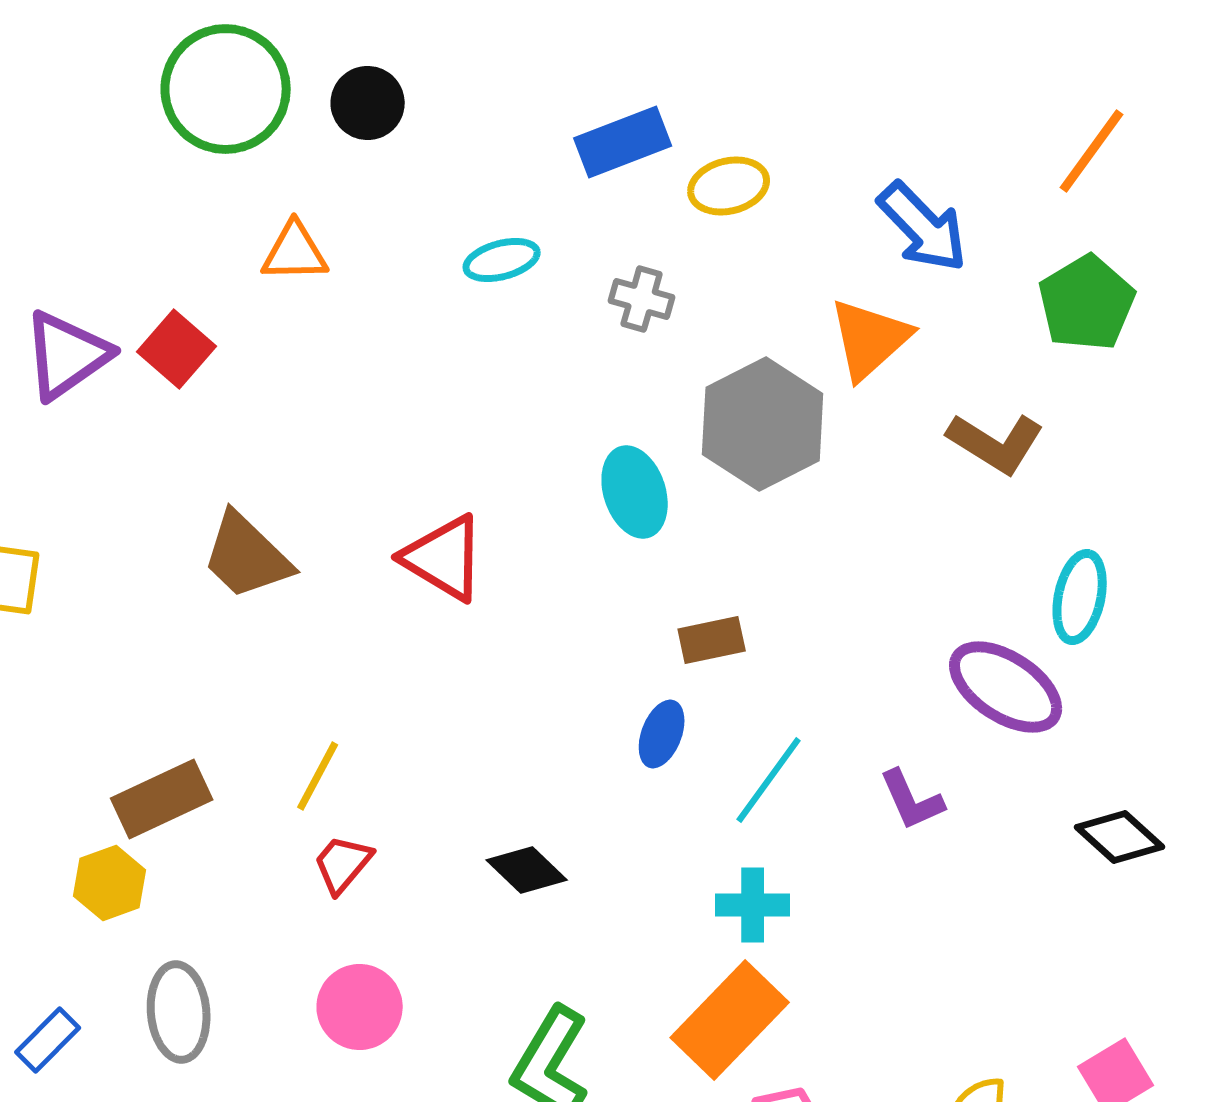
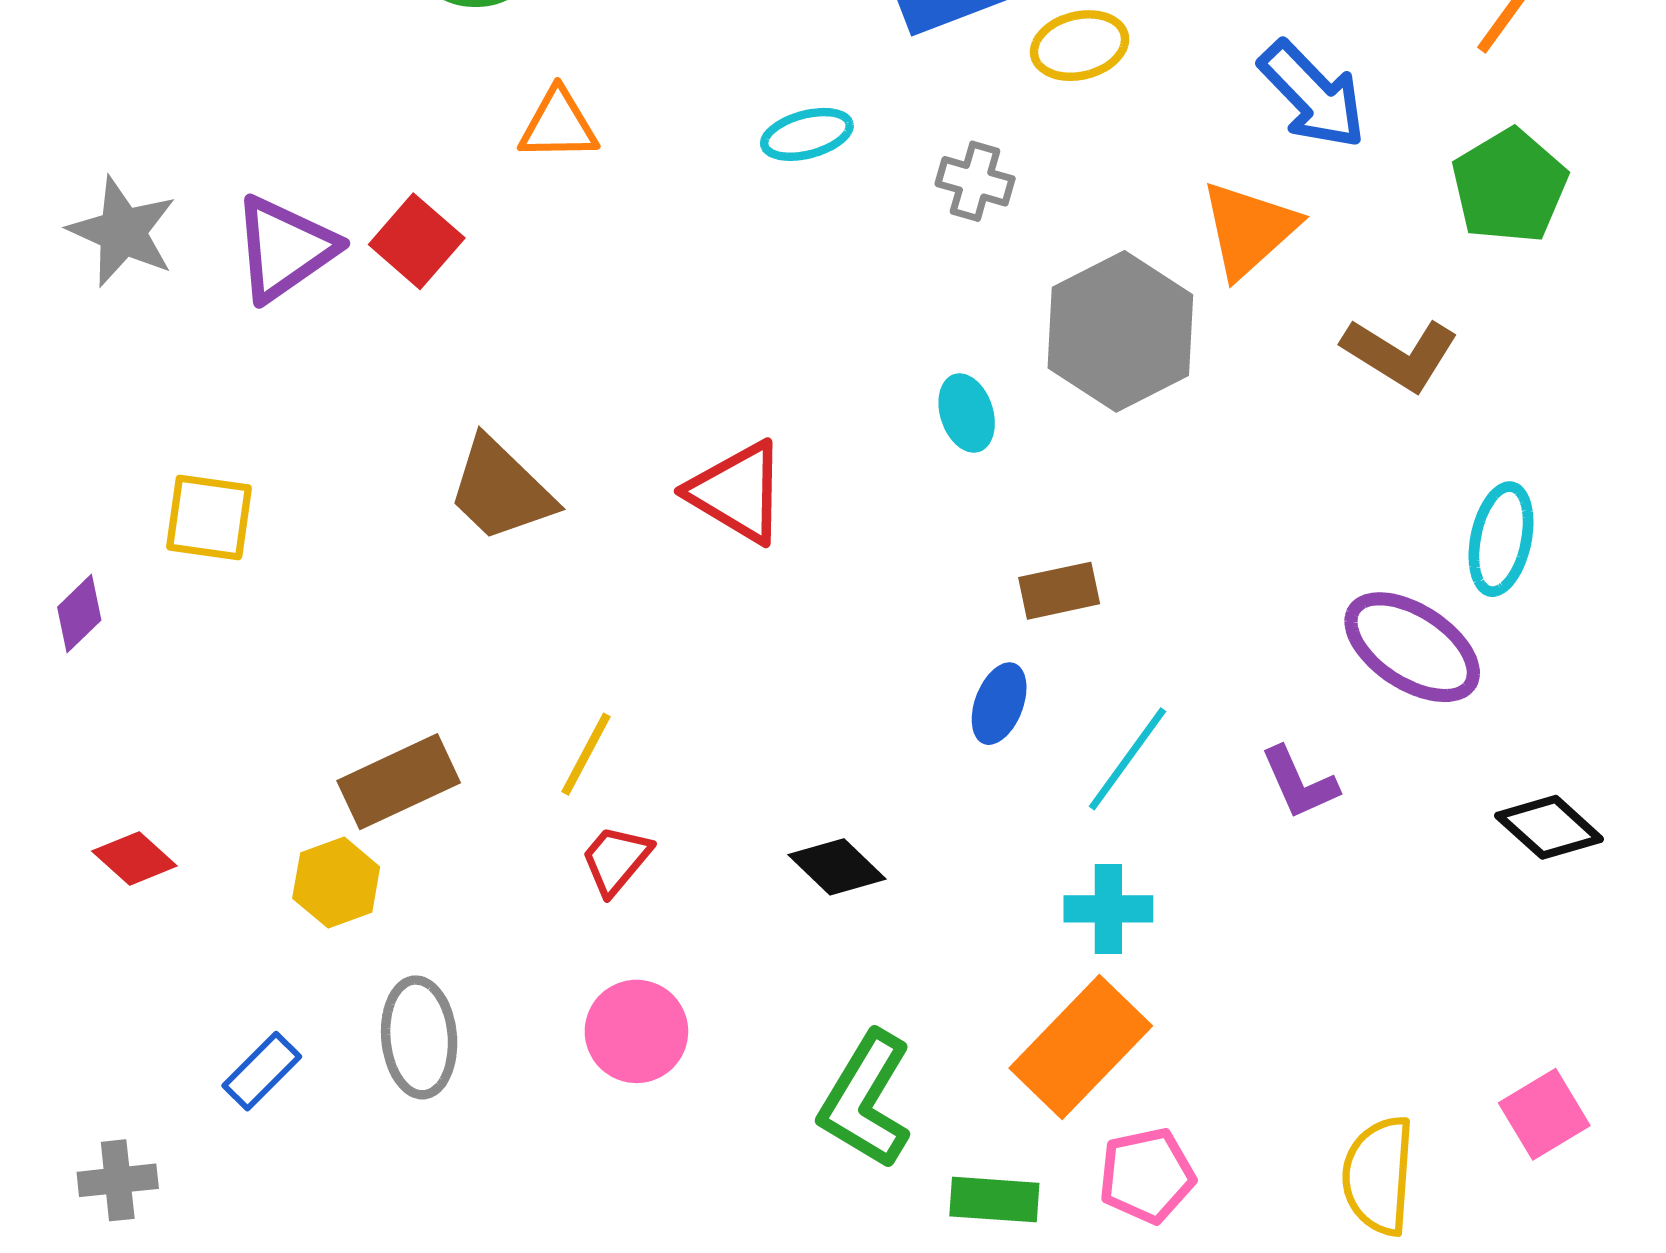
cyan ellipse: (635, 492) -> (967, 413), size x0.7

